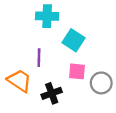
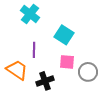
cyan cross: (47, 16) -> (30, 14), moved, turned 36

